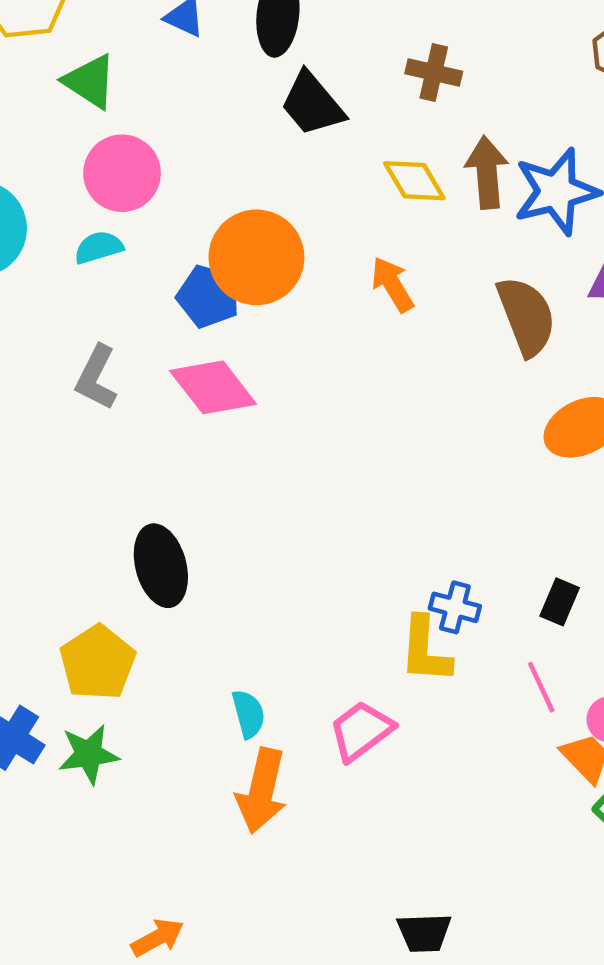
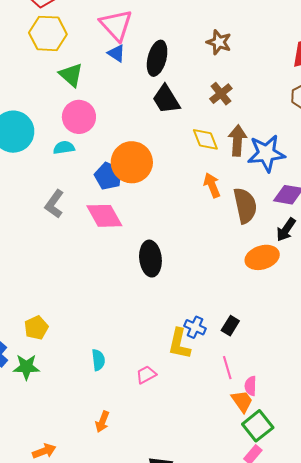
brown cross: (434, 72) -> (221, 94), turned 30
orange arrow: (392, 284) -> (212, 185), moved
black ellipse: (161, 566) -> (150, 259), moved
black rectangle: (560, 602) -> (230, 326), moved
yellow pentagon: (98, 663) -> (36, 328), size x0.7
pink trapezoid: (361, 731) -> (146, 375), size x0.7
orange arrow: (262, 791) -> (102, 422), moved, size x0.6

